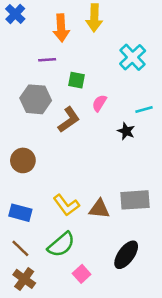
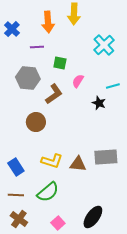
blue cross: (15, 14) -> (12, 29), moved
brown circle: (23, 160) -> (36, 122), moved
yellow L-shape: (66, 205) -> (52, 161), turned -35
blue rectangle: (20, 213) -> (16, 167), turned 42
brown line: (20, 248) -> (16, 195), turned -42
black ellipse: (126, 255) -> (93, 217), moved
pink square: (82, 274) -> (58, 223), moved

